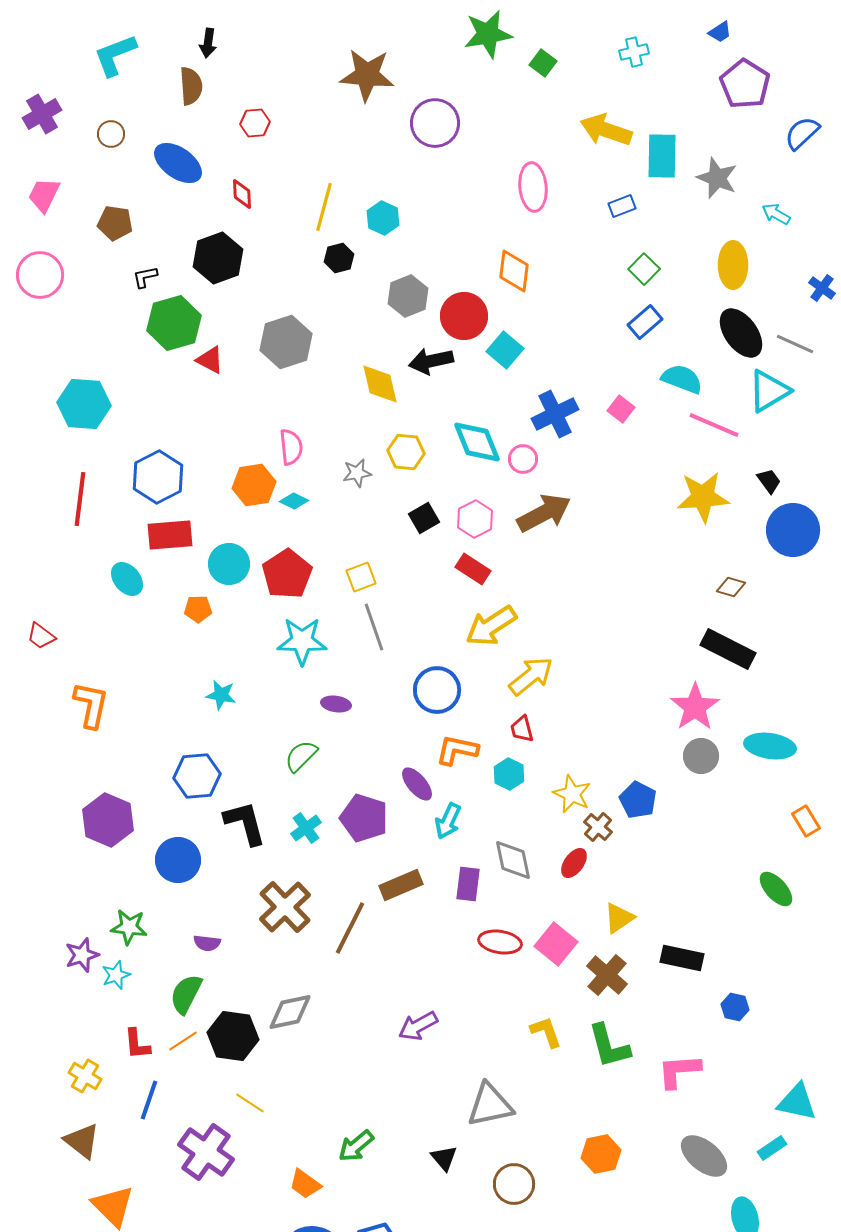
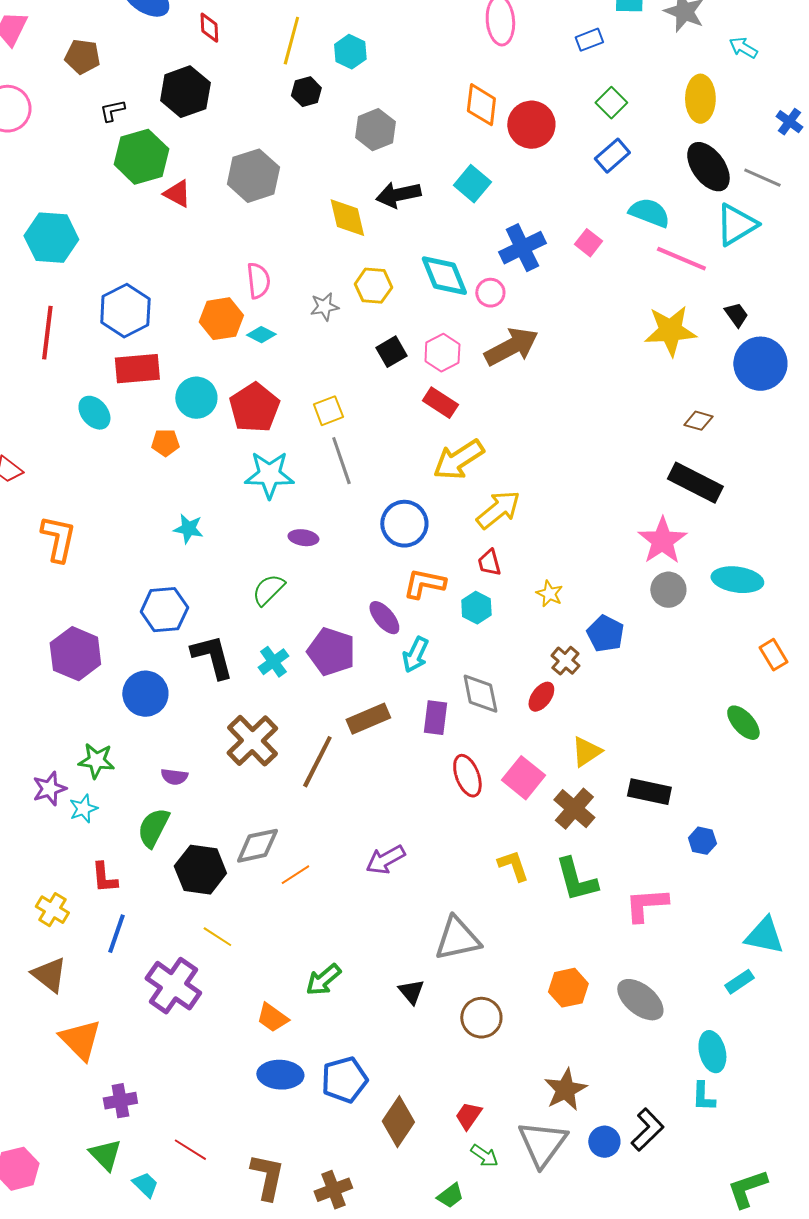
red circle: (464, 316) -> (531, 125), moved
yellow star: (572, 794) -> (549, 594), moved, size x0.7
red ellipse: (500, 942) -> (467, 776), turned 60
orange line: (183, 1041) -> (295, 875), moved
gray ellipse: (704, 1156) -> (640, 1000), moved

